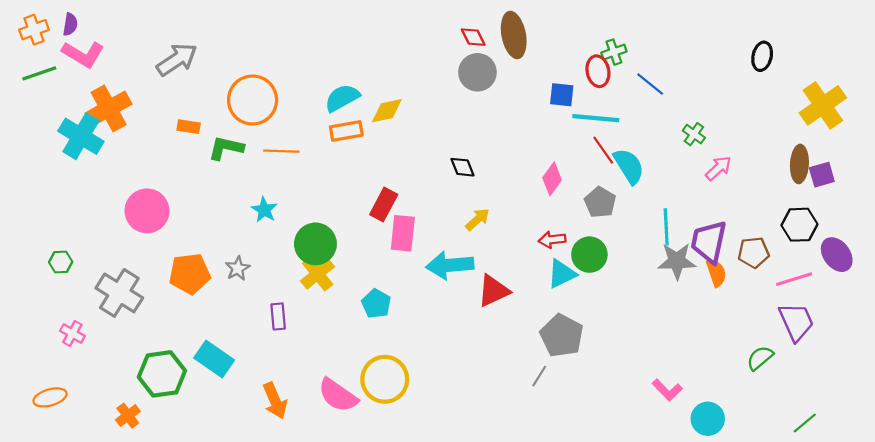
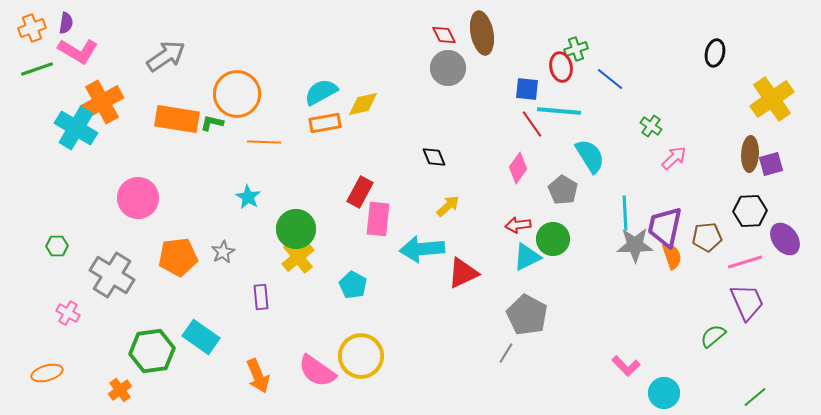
orange rectangle: (189, 127) -> (177, 119), size x2.0
green L-shape: (226, 148) -> (212, 123), moved, size x0.7
red line: (603, 150) -> (532, 124), moved

